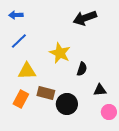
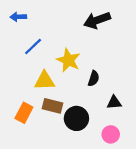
blue line: (19, 41) -> (33, 47), moved
yellow triangle: (27, 71) -> (45, 81), moved
pink circle: (109, 112) -> (111, 134), moved

